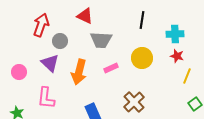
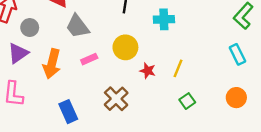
gray trapezoid: (101, 40) -> (78, 26), turned 50
red star: (177, 56) -> (148, 71), moved
purple triangle: (50, 63) -> (18, 53), turned 42

